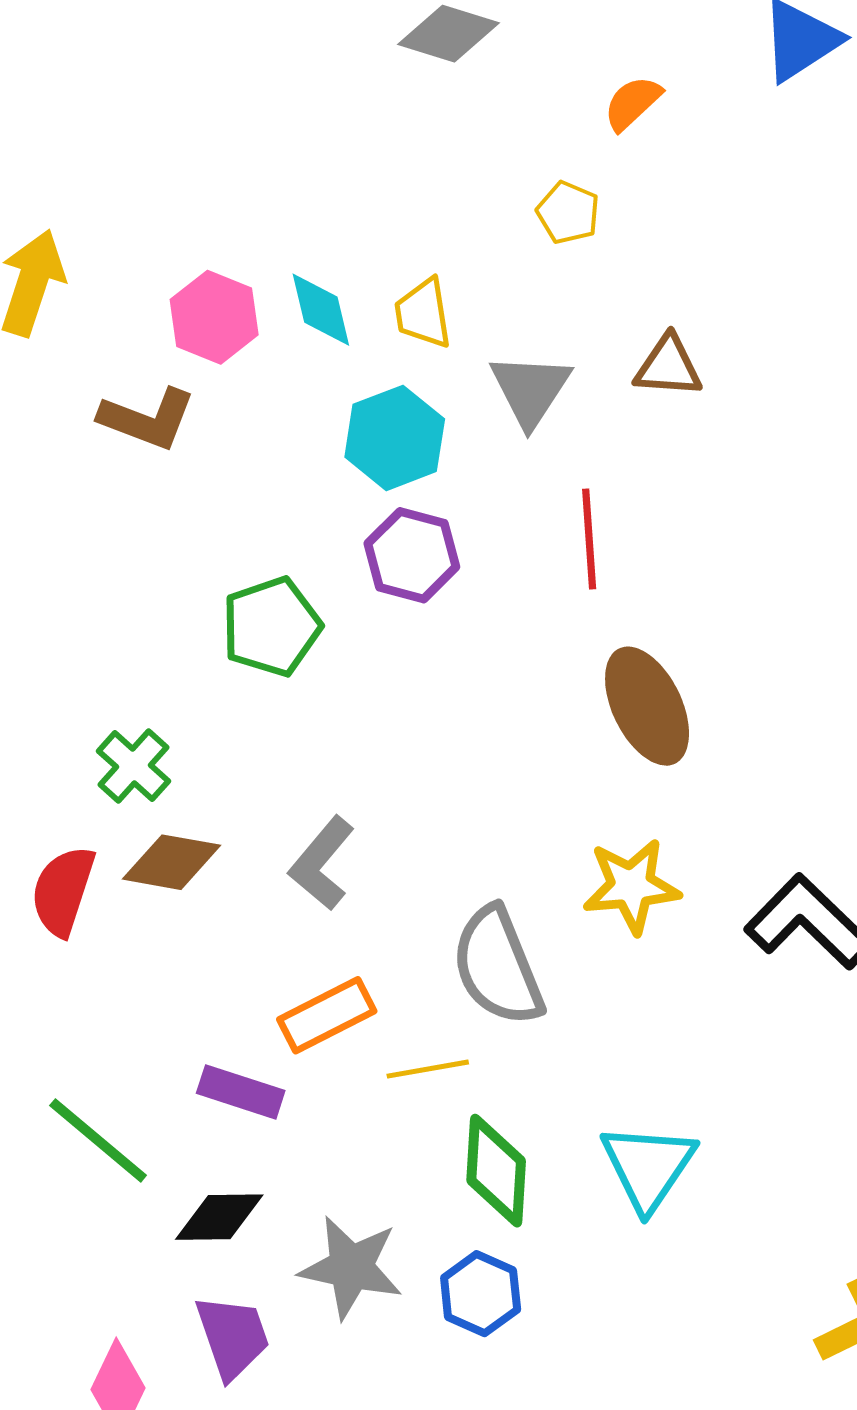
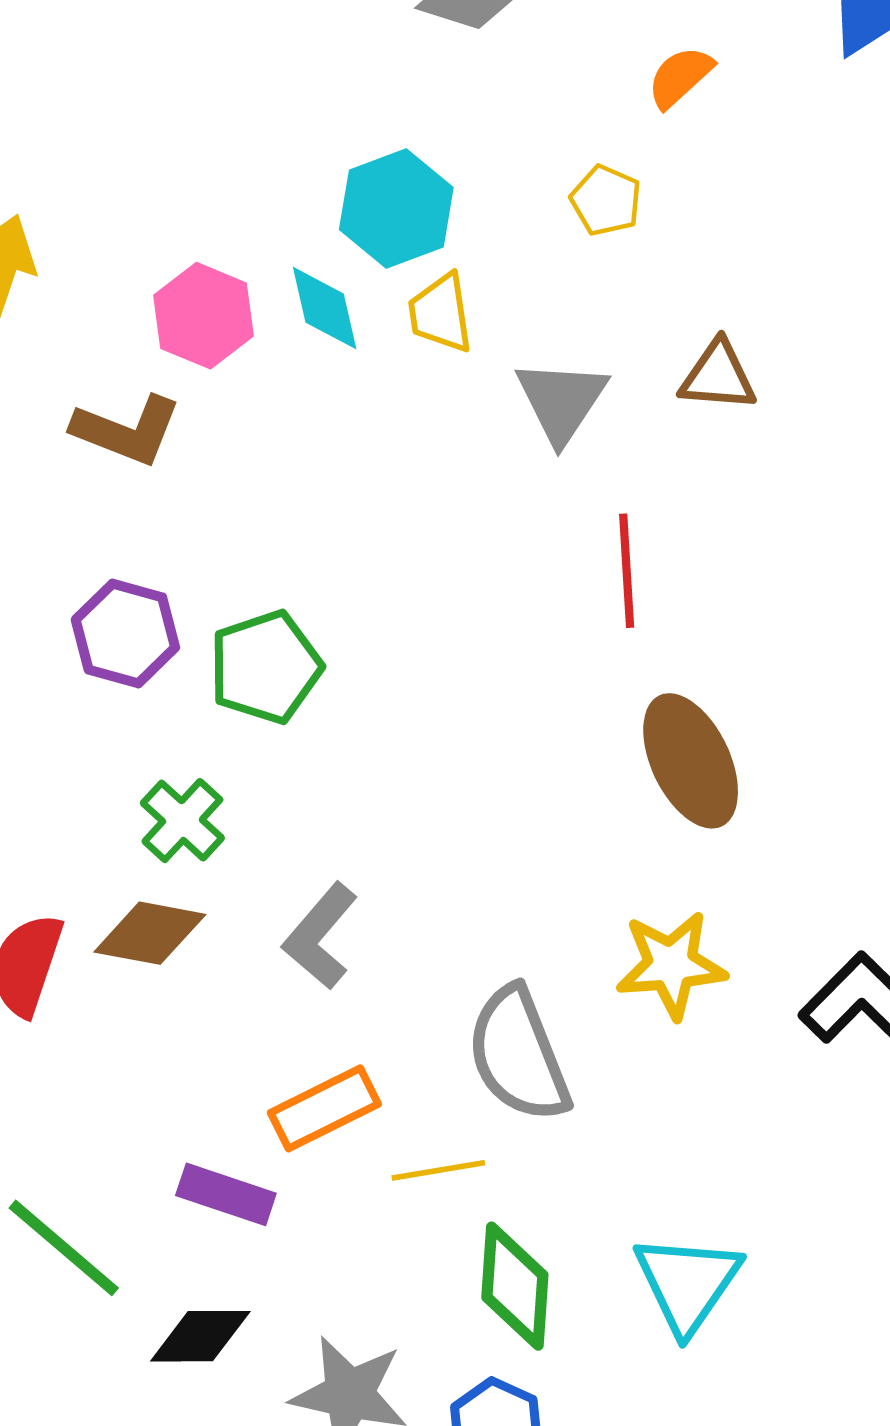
cyan hexagon: (395, 438) -> (396, 208), moved
purple hexagon: (412, 555) -> (125, 633), moved
green cross: (133, 766) -> (182, 821), moved

